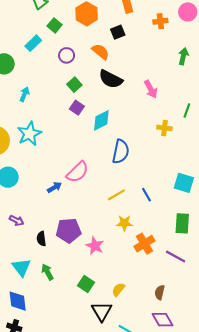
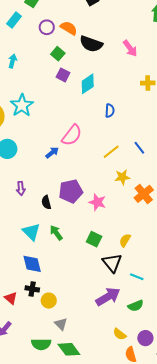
orange semicircle: (100, 52) -> (69, 28), moved
cyan arrow: (24, 94) -> (12, 61), moved
blue semicircle: (121, 152) -> (110, 111), size x0.6
purple arrow: (17, 220) -> (21, 188), turned 64

